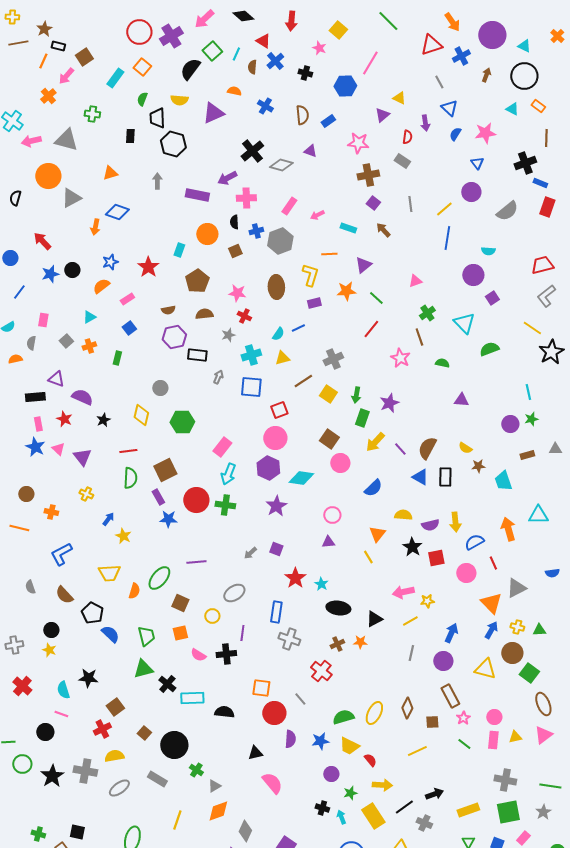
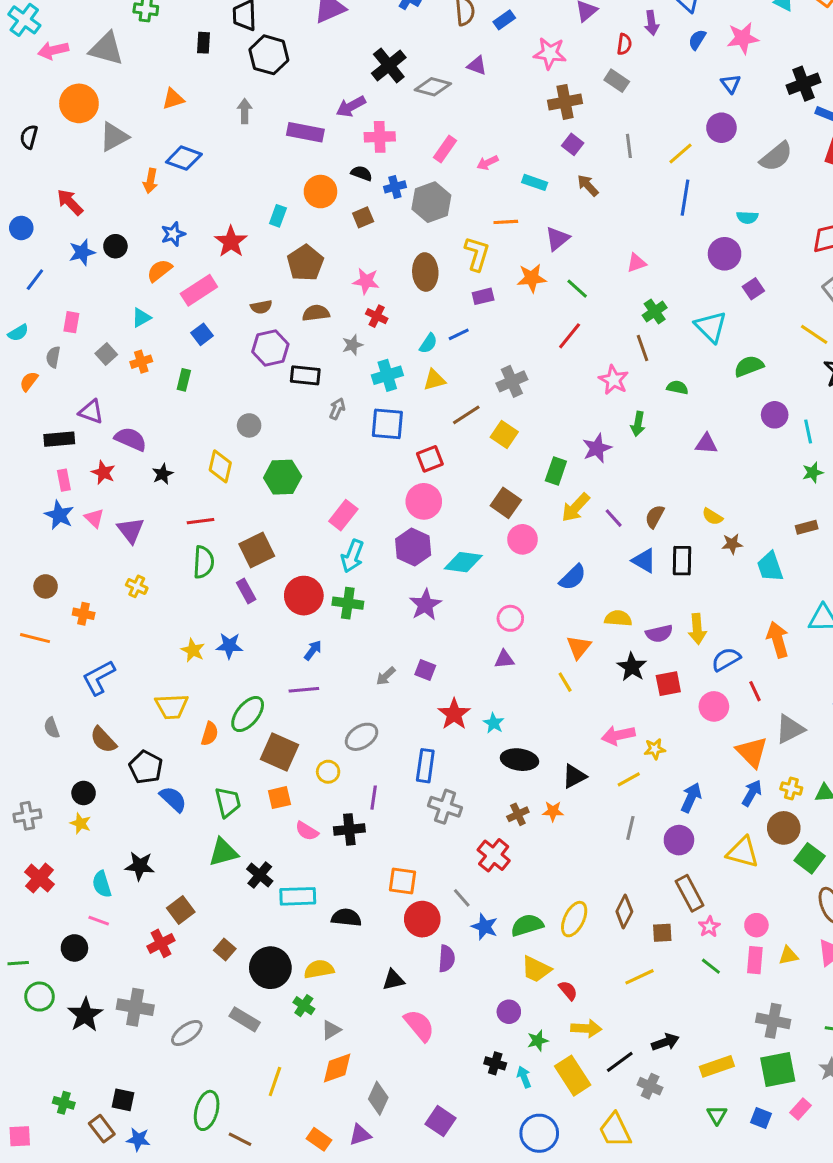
black semicircle: (234, 222) -> (362, 173), turned 112
pink rectangle: (127, 299) -> (199, 290), size x1.6
orange semicircle: (15, 359) -> (29, 381), turned -40
green arrow: (356, 395) -> (638, 424), moved
purple circle: (510, 424) -> (775, 415), moved
brown semicircle: (427, 448) -> (655, 517), size x0.7
blue arrow: (108, 519) -> (313, 650), moved
blue star: (168, 519) -> (229, 646), moved
brown square: (180, 603) -> (279, 752), size x1.4
blue star: (320, 741) -> (485, 927), moved, turned 30
yellow semicircle: (114, 756) -> (319, 969), moved

